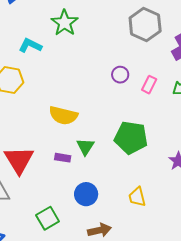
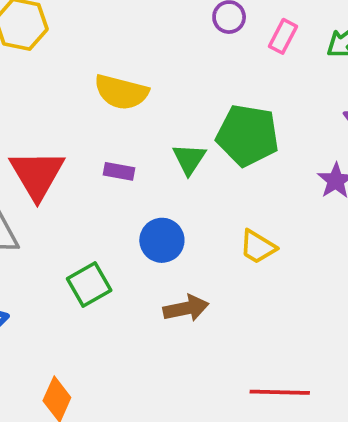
green triangle: (85, 147) -> (189, 159), moved
yellow trapezoid: (137, 197) -> (258, 247), turned -45

